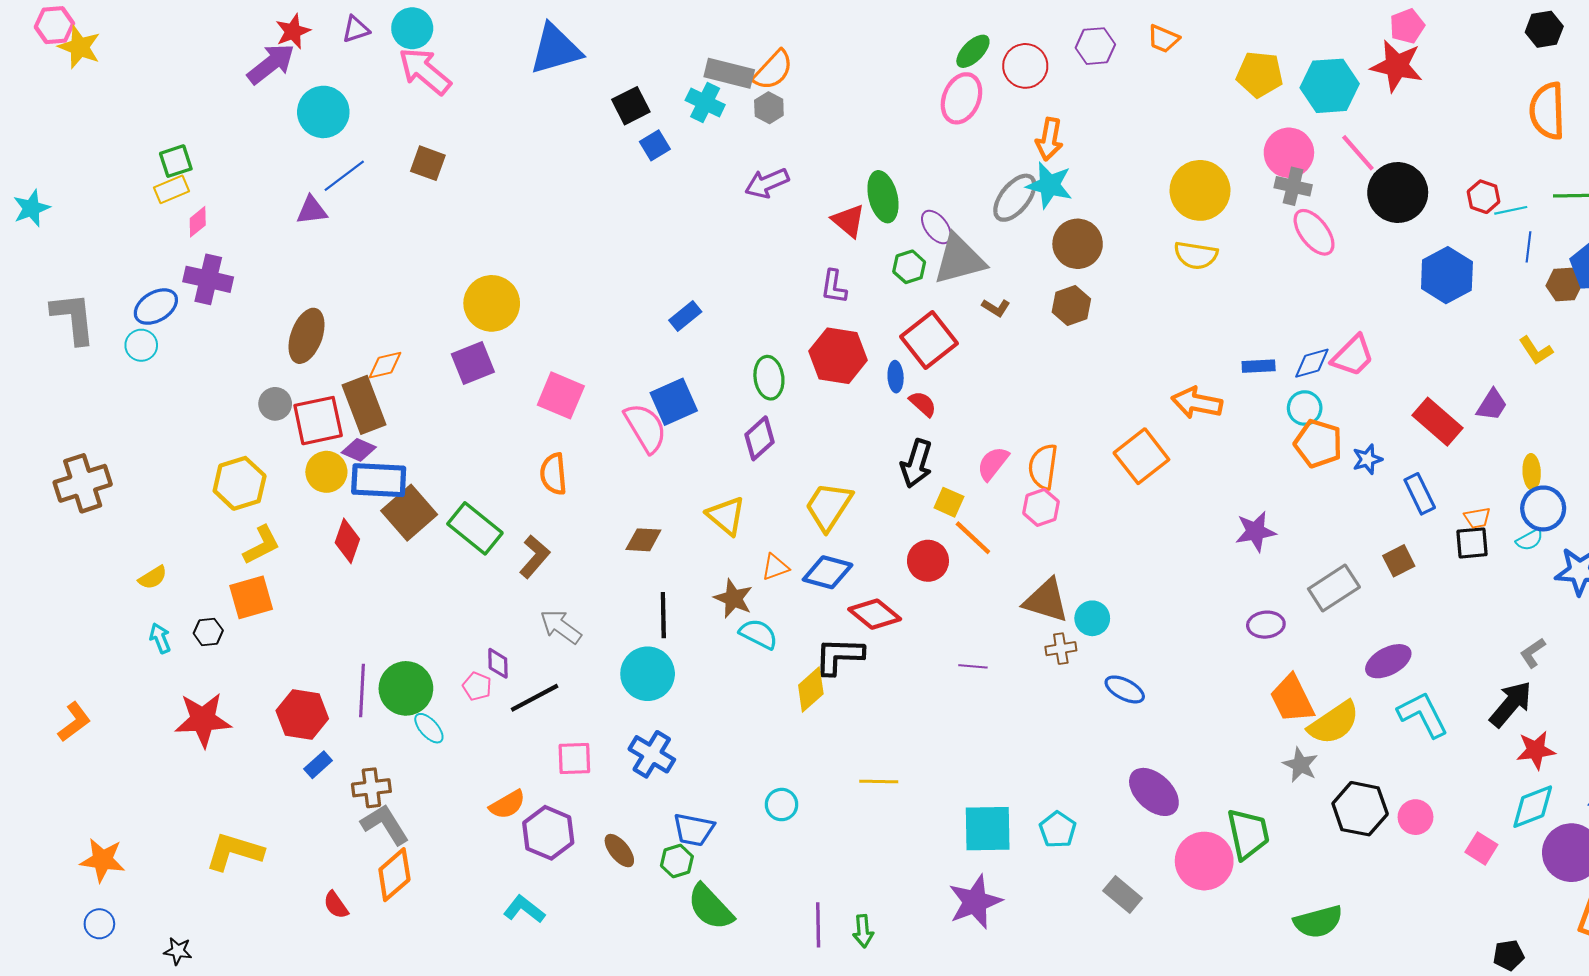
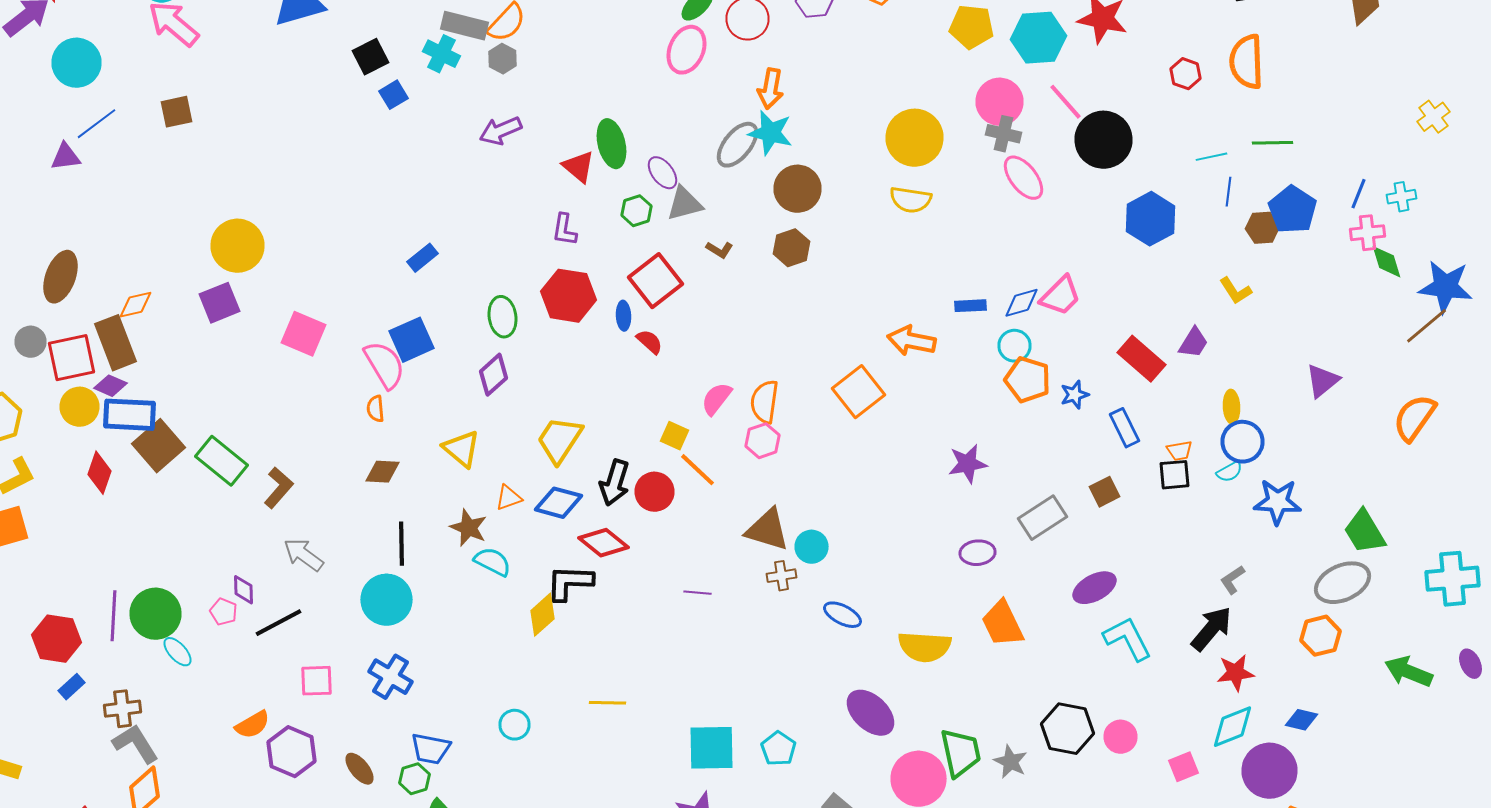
brown square: (428, 163) -> (176, 112), turned -32
red hexagon: (1484, 197) -> (1186, 74), moved
gray triangle: (959, 259) -> (684, 204), size x0.7
black arrow: (916, 463) -> (614, 483), moved
orange semicircle: (553, 474) -> (376, 409), moved, size x0.7
yellow semicircle: (1334, 723) -> (924, 647), moved, turned 38
gray star: (1300, 765) -> (1010, 762), moved
pink square: (1481, 848) -> (1184, 767), turned 36

